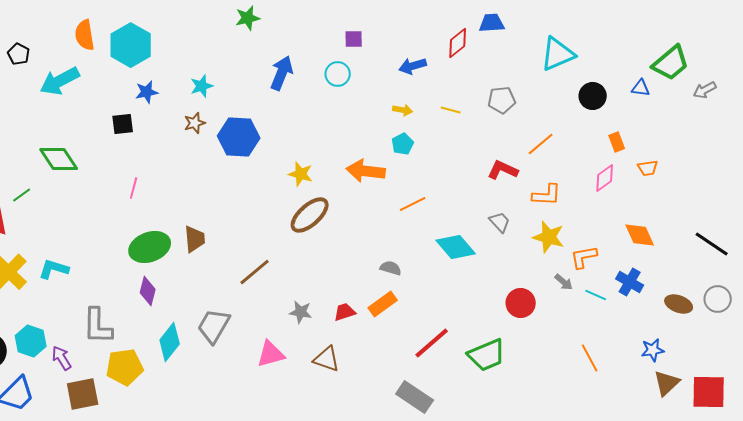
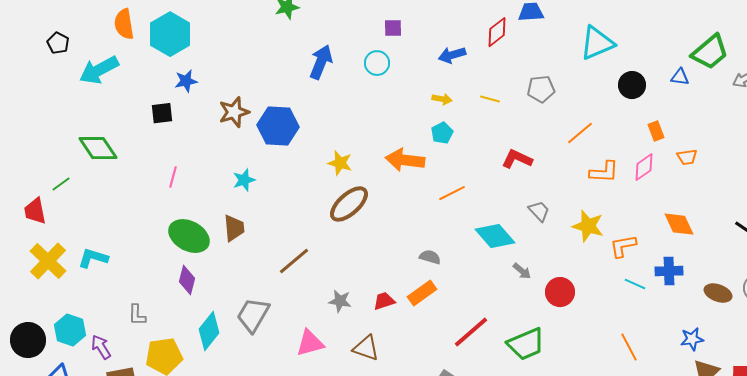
cyan star: (202, 86) -> (244, 180), moved
brown star: (195, 123) -> (234, 112), size x1.4
red L-shape: (503, 170) -> (517, 159), moved
orange L-shape: (547, 195) -> (604, 172), moved
green ellipse: (150, 247) -> (189, 236), turned 48
gray arrow: (564, 282) -> (522, 271), moved
blue cross: (630, 282) -> (669, 271), turned -32
gray L-shape: (98, 326) -> (137, 315), size x0.6

